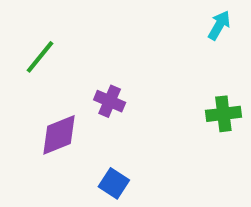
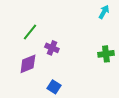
green line: (40, 57) -> (30, 32), moved

